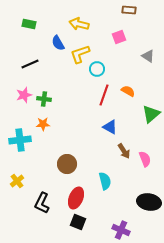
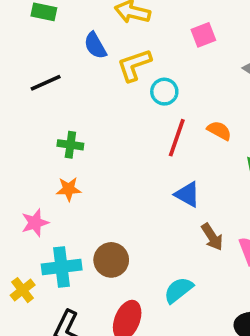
pink star: (24, 95) -> (35, 223), moved
cyan cross: (20, 140) -> (62, 267), moved
cyan semicircle: (105, 181) -> (179, 290), turned -114

